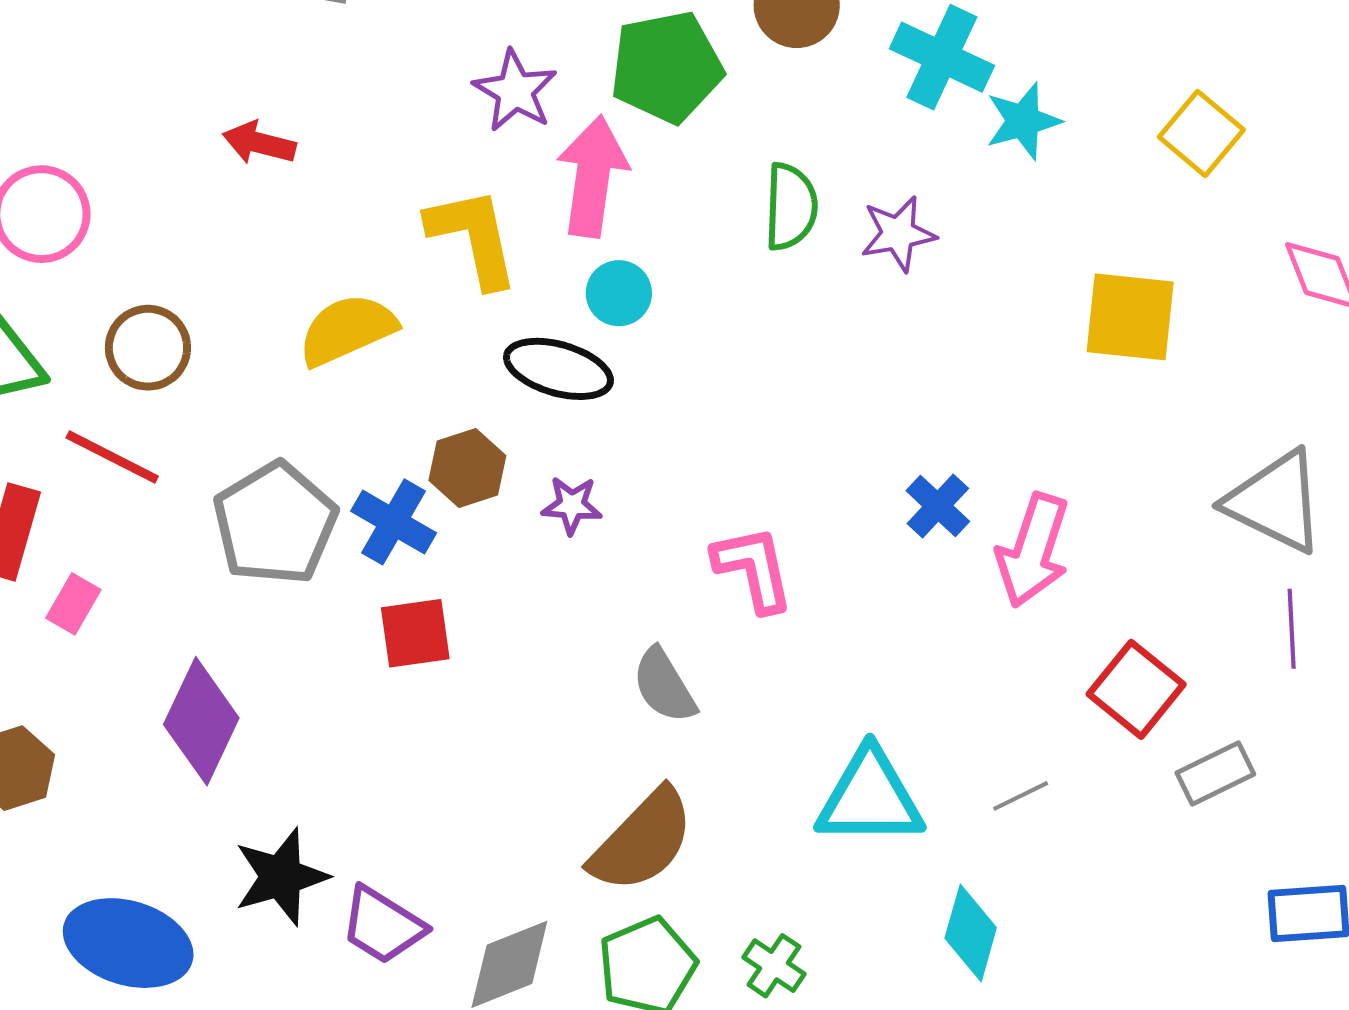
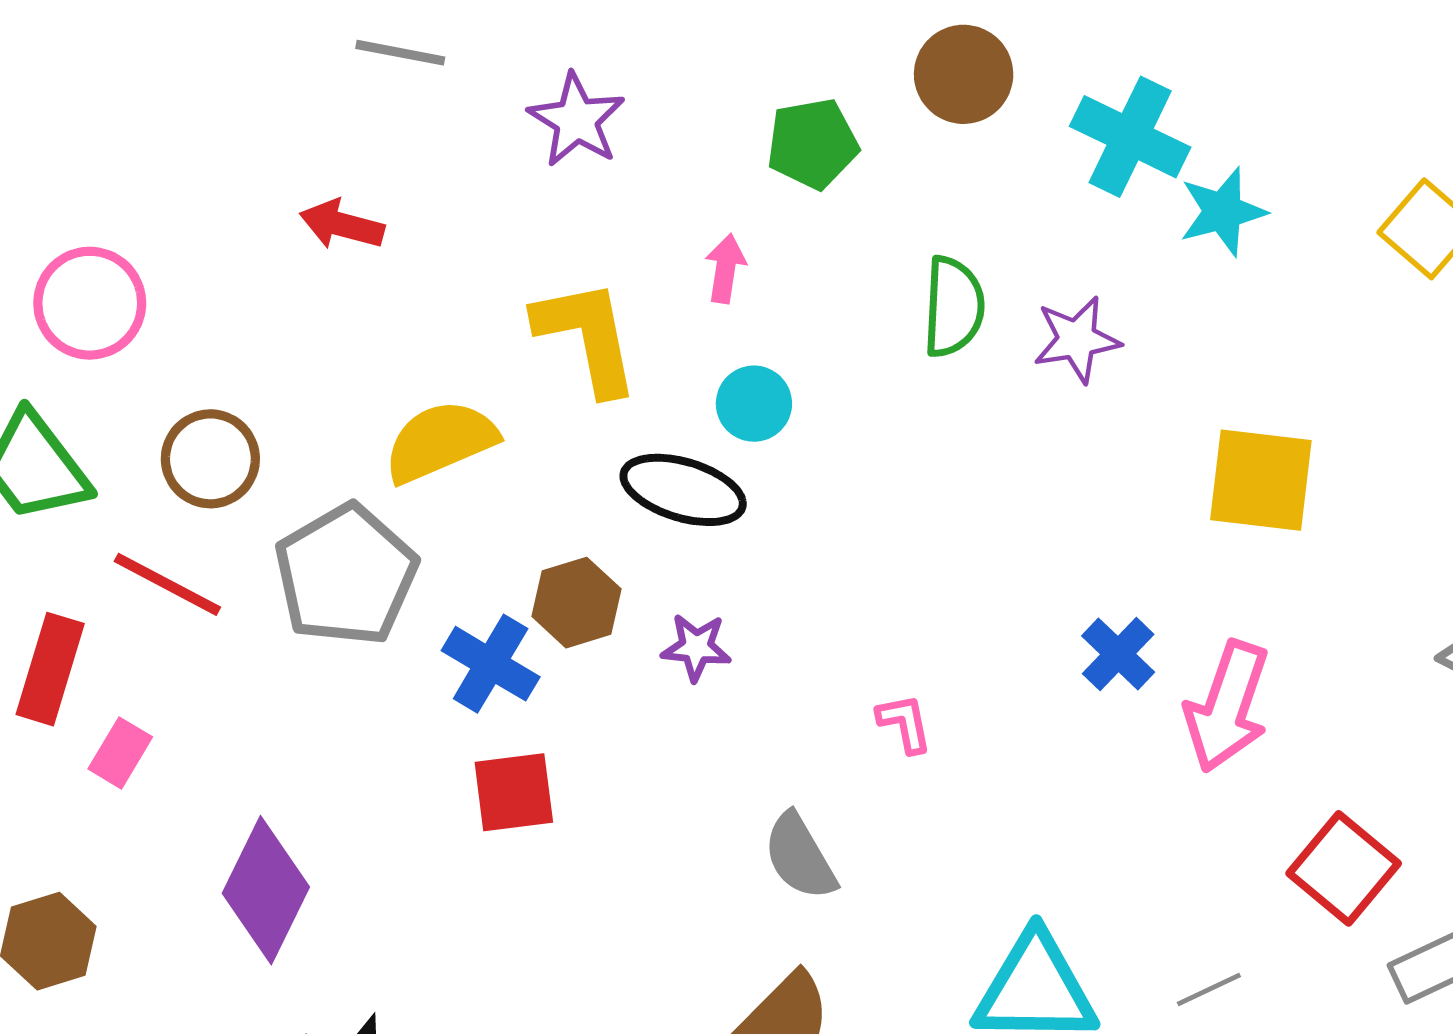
green pentagon: (666, 67) -> (812, 144), size x0.7
purple star: (515, 91) -> (577, 120), moved
pink arrow: (592, 176) -> (725, 268), size x0.5
yellow square: (1130, 317) -> (1261, 480), moved
gray pentagon: (275, 523) -> (346, 575), moved
pink L-shape: (753, 569) -> (905, 723), size x0.6

